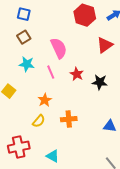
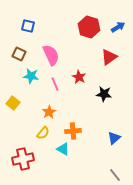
brown square: (24, 37) -> (19, 54), moved, turned -32
pink semicircle: (59, 48) -> (51, 55), moved
red star: (77, 74) -> (79, 77), moved
blue triangle: (110, 126) -> (114, 138), turned -48
cyan triangle: (53, 156) -> (63, 149), moved

